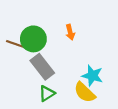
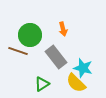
brown line: (17, 44) -> (18, 51), moved
gray rectangle: (42, 67) -> (56, 57), moved

